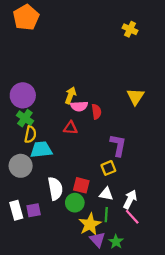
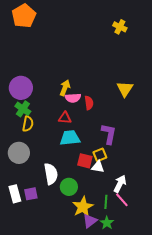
cyan trapezoid: (41, 150) -> (70, 138), moved
red square: (81, 185) -> (85, 161), moved
white triangle: (106, 194) -> (98, 167), moved
green line: (106, 215) -> (106, 202), moved
purple triangle: (98, 240) -> (90, 221), turned 35

